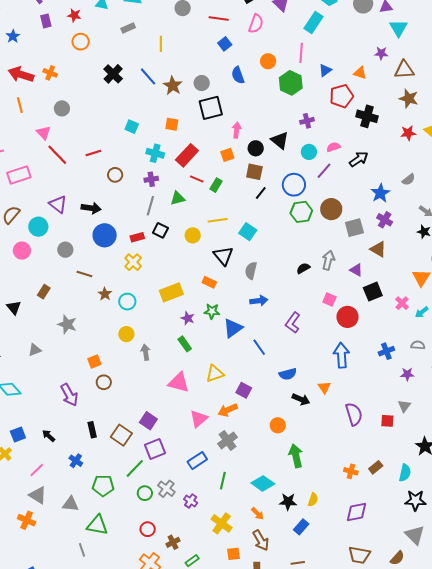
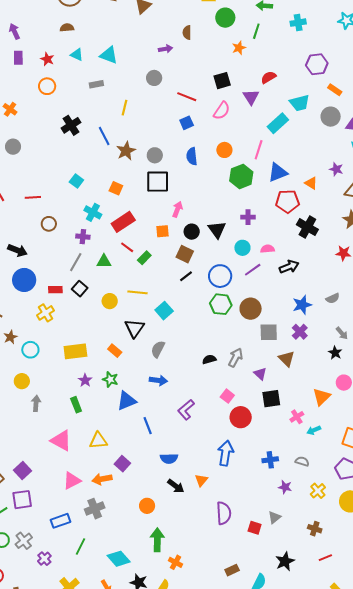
blue triangle: (325, 70) -> (278, 172), size x1.5
orange cross: (351, 471) -> (175, 562), moved

